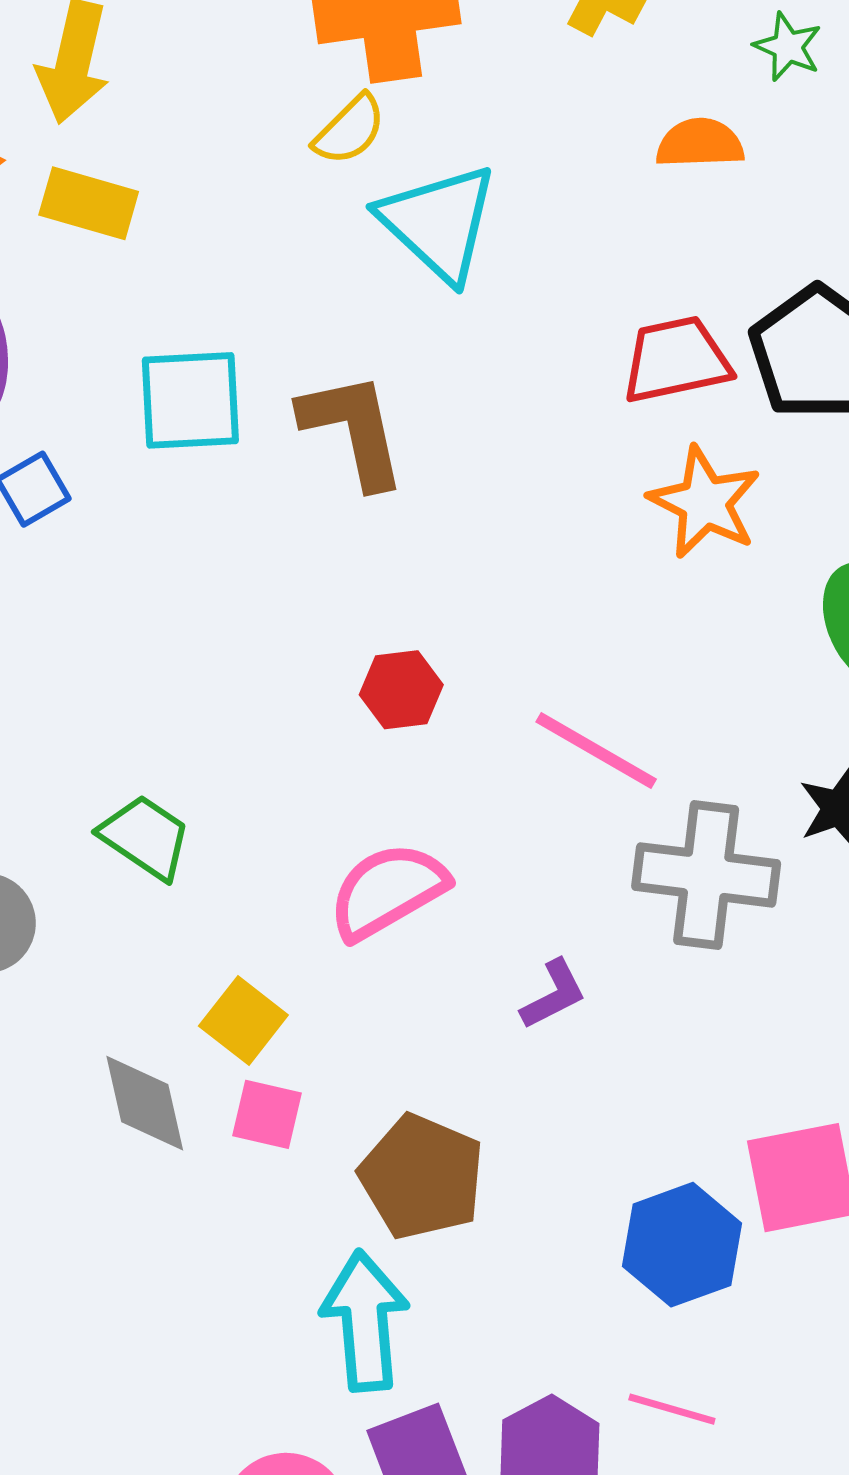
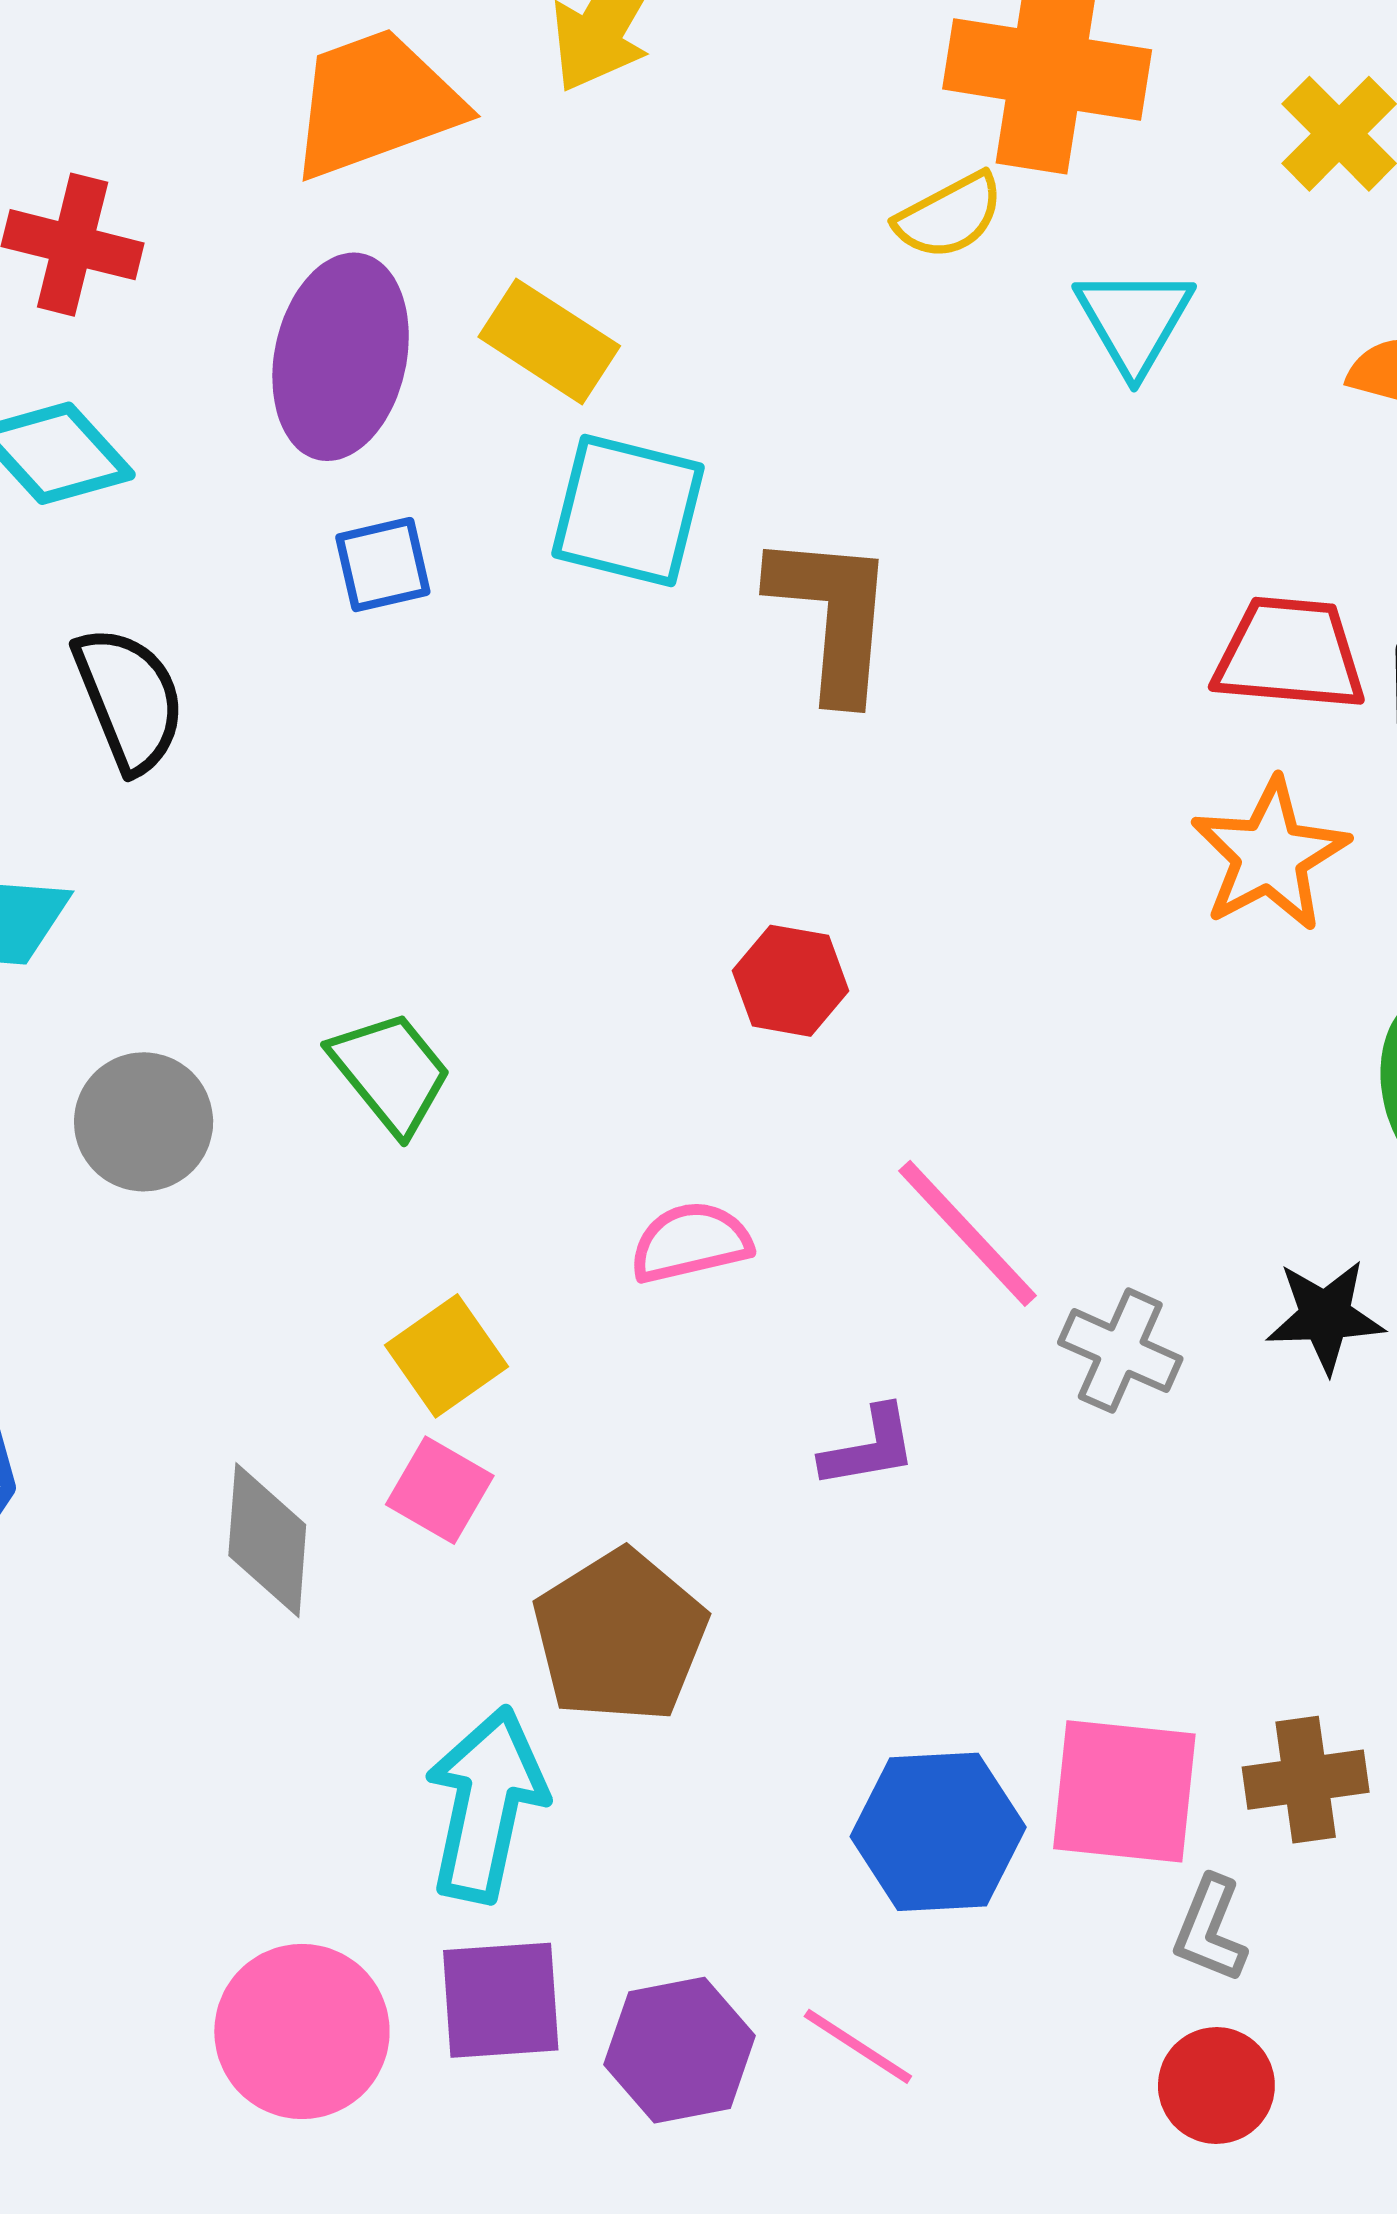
yellow rectangle: (89, 203) -> (549, 341), moved
cyan triangle: (439, 223) -> (1134, 320), moved, size x0.7
pink line: (596, 750) -> (967, 1233), moved
gray cross: (706, 875) -> (1120, 1351), size x0.6
pink semicircle: (388, 891) -> (691, 1242), size x0.7
gray diamond: (145, 1103) -> (267, 1540), moved

